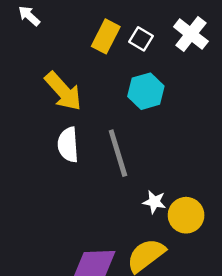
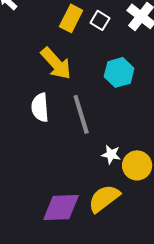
yellow arrow: (63, 91) -> (56, 63), moved
cyan hexagon: (146, 91) -> (119, 72), moved

